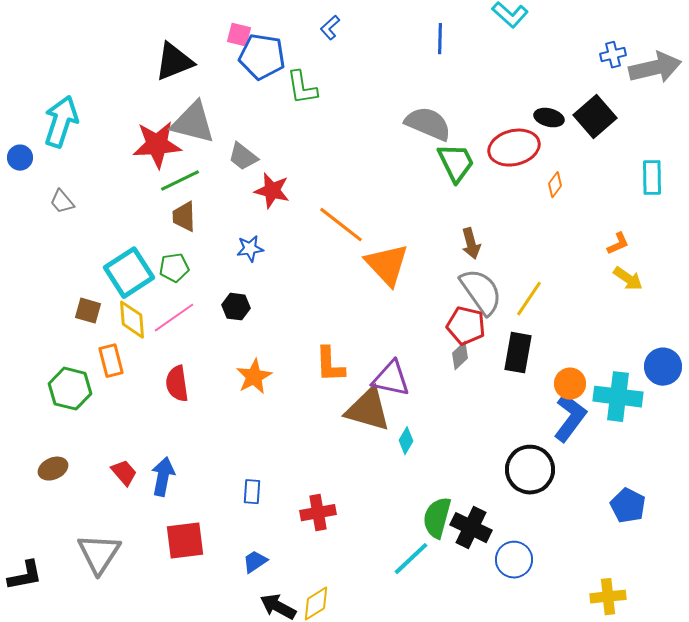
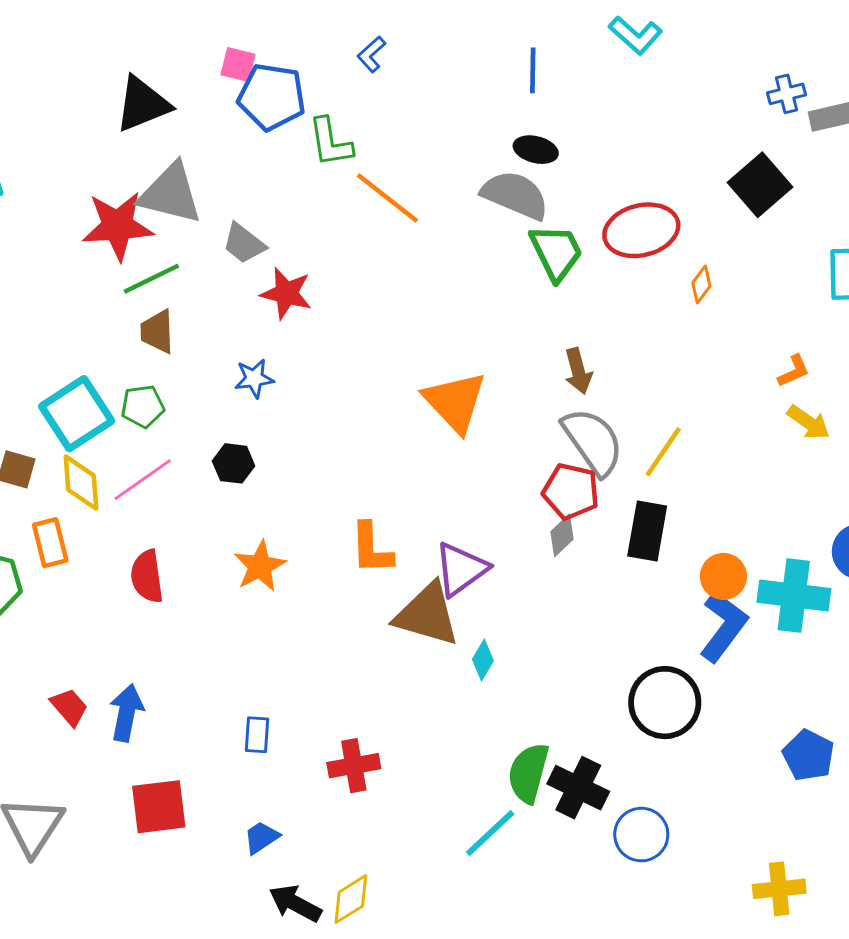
black ellipse: (549, 118) -> (536, 150), moved
orange line: (341, 225) -> (388, 198), moved
purple triangle: (391, 379) -> (461, 569), turned -48

